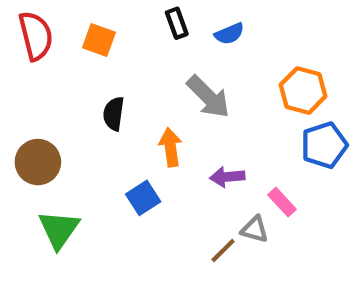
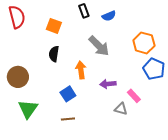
orange square: (99, 40) -> (54, 26), moved
blue pentagon: (324, 145) -> (154, 69), turned -30
brown line: (223, 250) -> (68, 119), moved, turned 40

